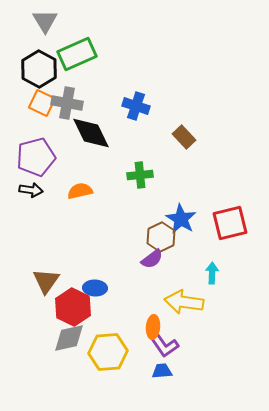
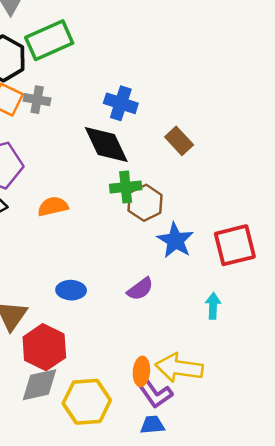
gray cross: (67, 103) -> (37, 100), size x0.7
black diamond: (91, 133) -> (106, 145), moved
brown hexagon: (161, 237) -> (145, 203), moved
blue ellipse: (95, 288) -> (71, 290), moved
yellow arrow: (184, 302) -> (179, 368), moved

